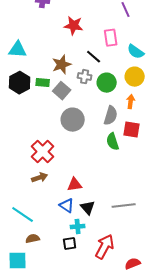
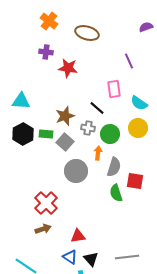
red star: (74, 26) -> (68, 68), moved
orange arrow: (131, 102) -> (98, 153), moved

